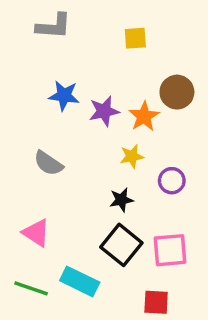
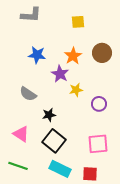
purple star: (104, 111) -> (60, 74), moved, turned -30
orange star: (144, 116) -> (73, 56), moved
black star: (121, 200) -> (49, 115), moved
black square: (121, 245) -> (54, 141), moved
cyan rectangle: (80, 281) -> (60, 169), moved

